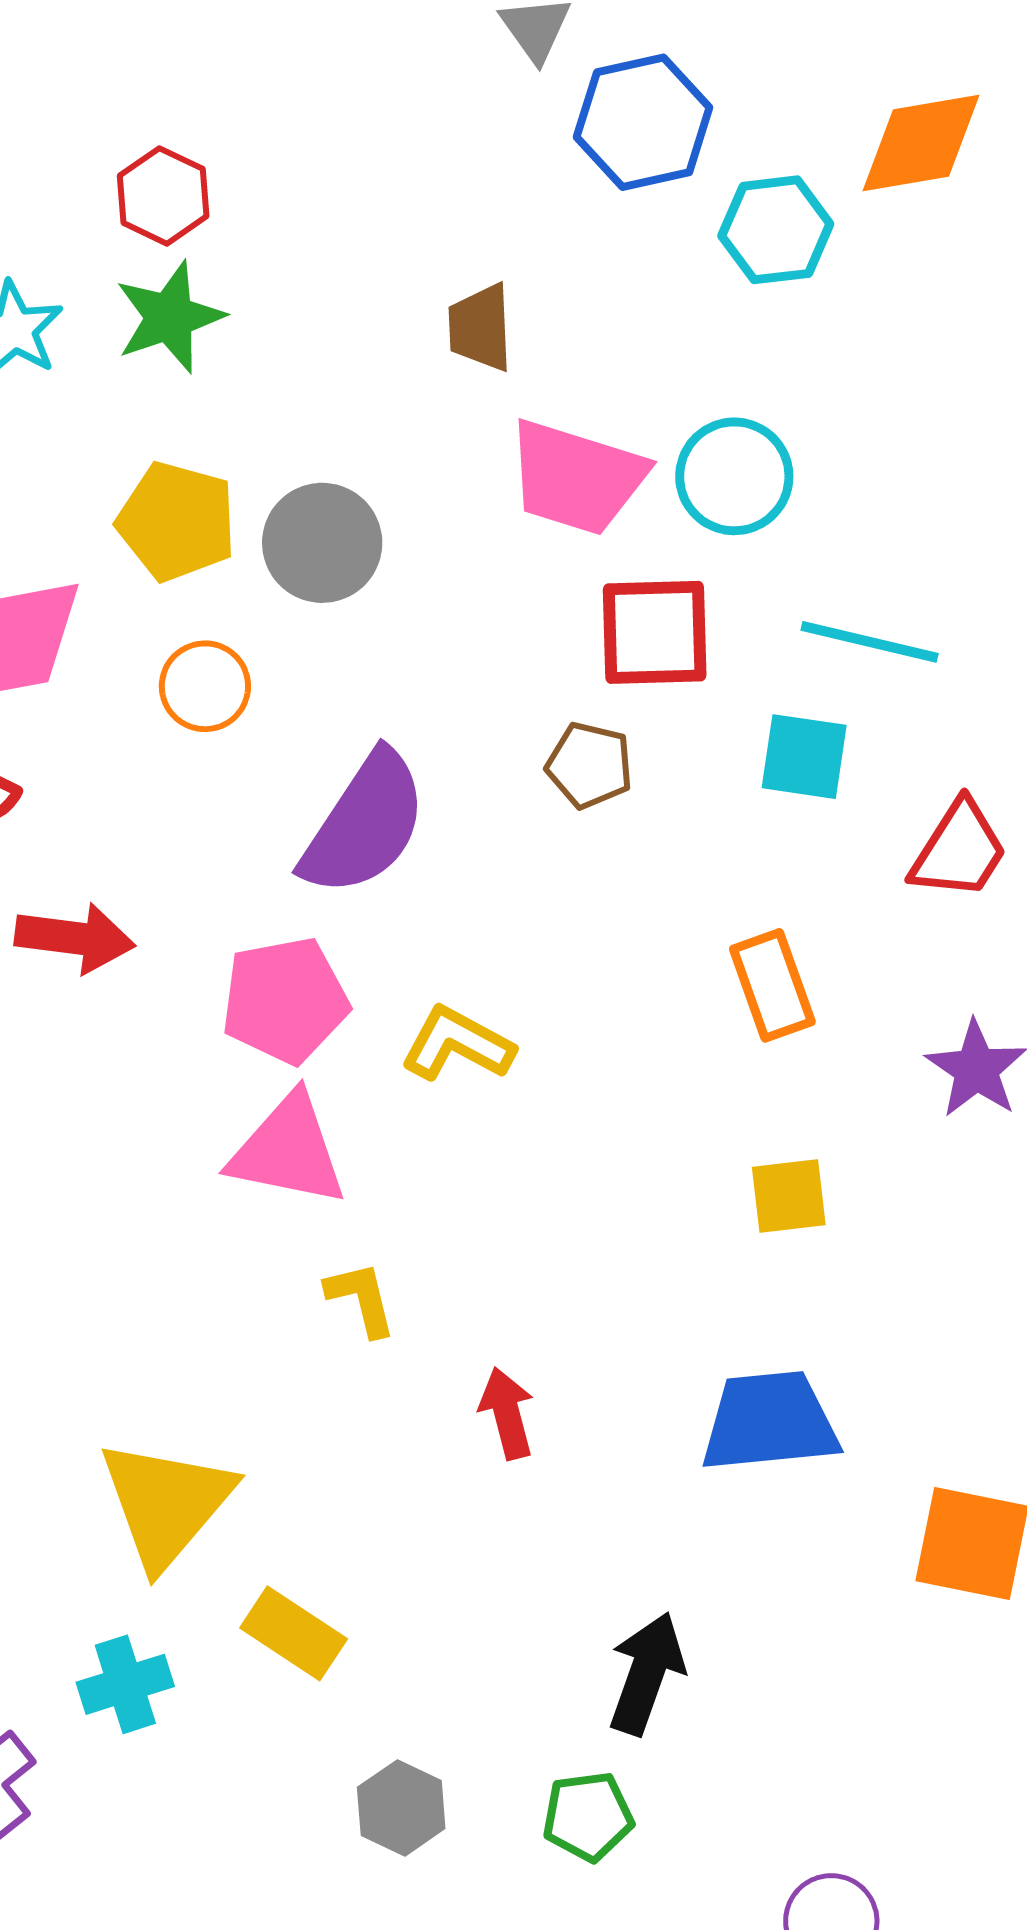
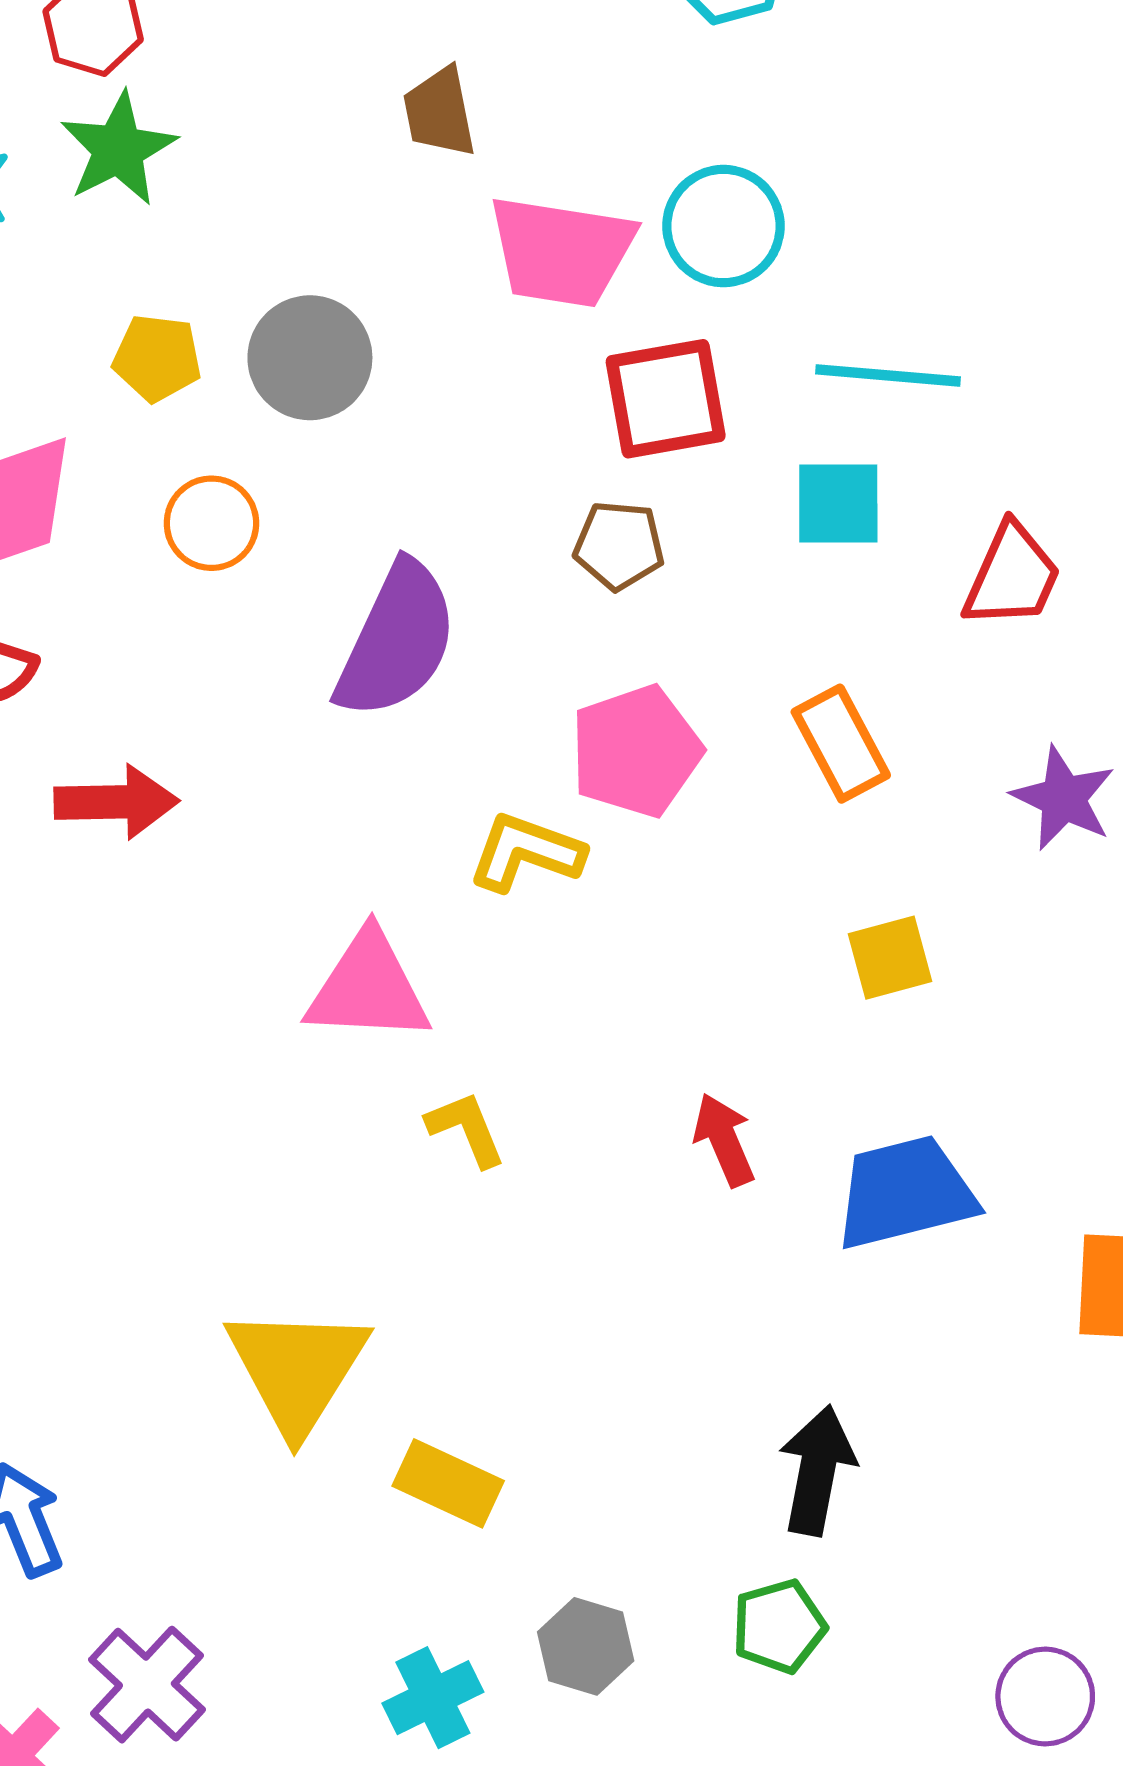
yellow pentagon: (177, 521) -> (157, 358), size x0.7
pink pentagon: (285, 1000) -> (636, 751), moved
red arrow: (507, 1413) -> (724, 1140), moved
cyan cross: (125, 1684) -> (433, 1698), moved

